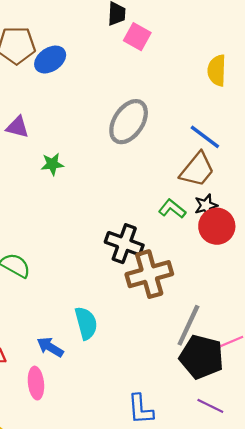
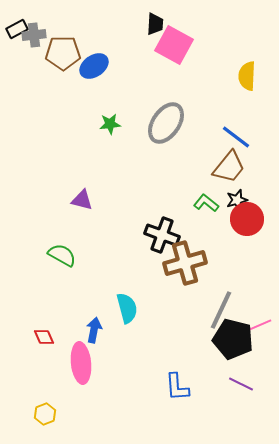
pink square: (137, 37) -> (174, 45), size x1.5
purple triangle: (17, 127) -> (82, 200), moved
green star: (52, 164) -> (110, 124), moved
blue arrow: (50, 347) -> (94, 330), turned 70
pink ellipse: (36, 383) -> (81, 363), size x1.4

